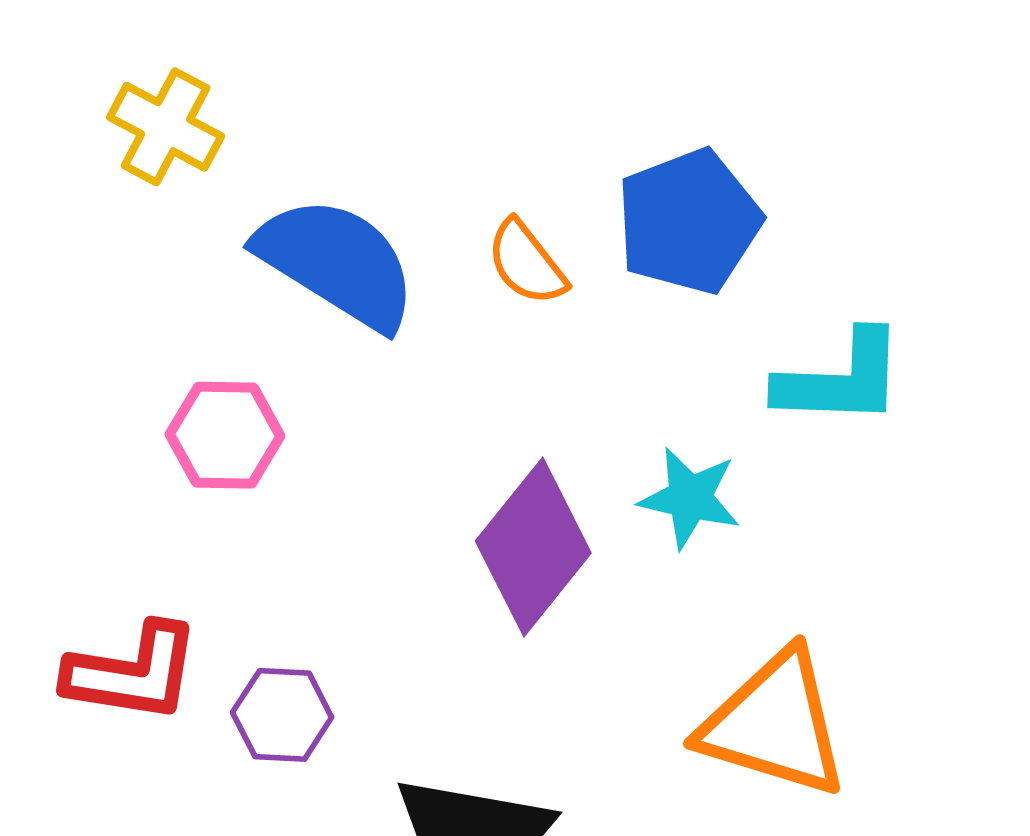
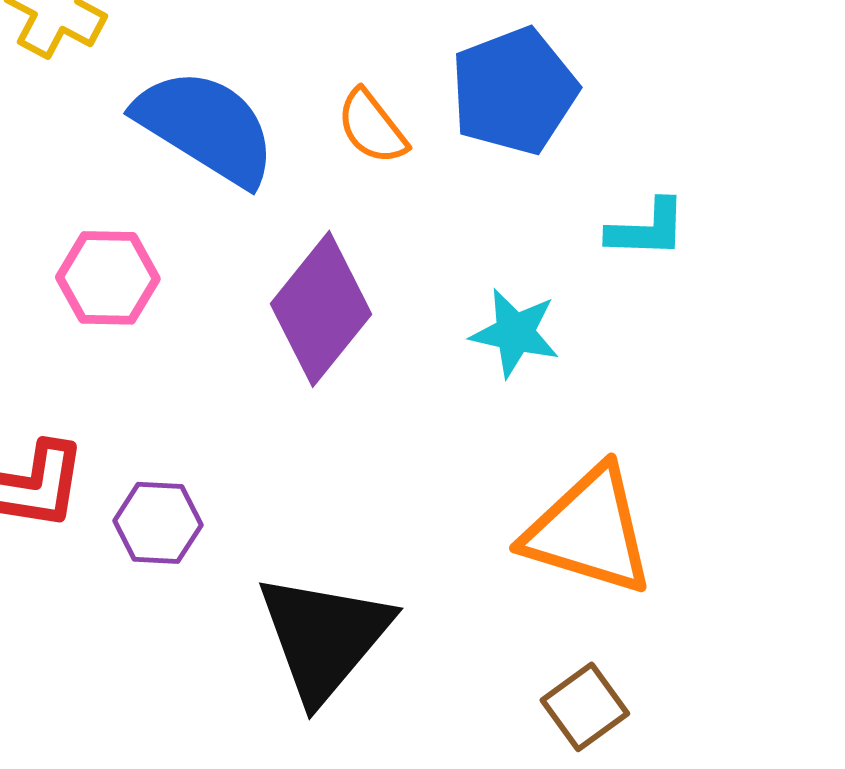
cyan L-shape: (841, 379) -> (647, 229), size x0.7
purple diamond: (533, 547) -> (321, 309), moved

